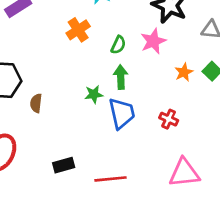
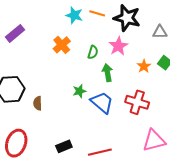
green arrow: (121, 77) -> (107, 73), moved
blue trapezoid: (122, 113) -> (102, 102), turned -30
red cross: (169, 119) -> (137, 102), size x1.6

